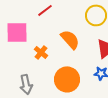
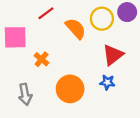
orange semicircle: (70, 39) -> (76, 29), moved

